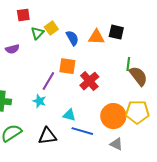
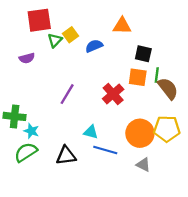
red square: (23, 15) -> (39, 20), size x1.6
black square: (116, 32) -> (143, 54), moved
orange triangle: (96, 37) -> (122, 26), moved
blue semicircle: (72, 38) -> (94, 46), turned -84
orange square: (67, 66) -> (138, 77), moved
cyan star: (39, 101) -> (31, 131), moved

